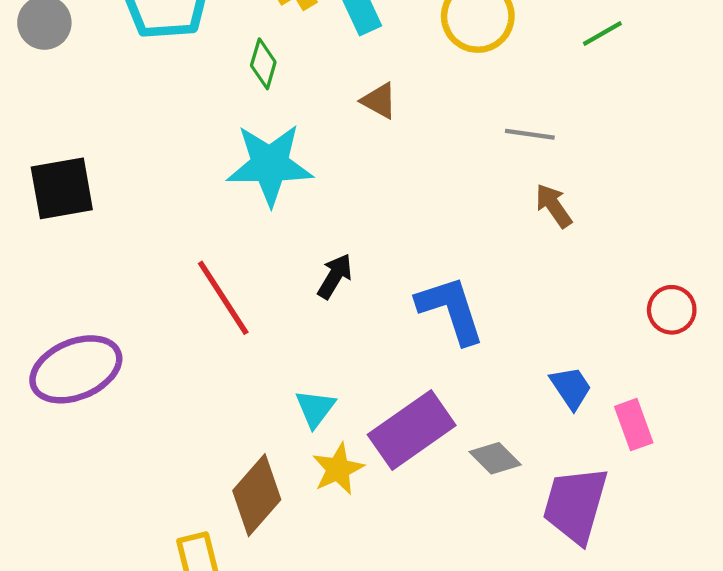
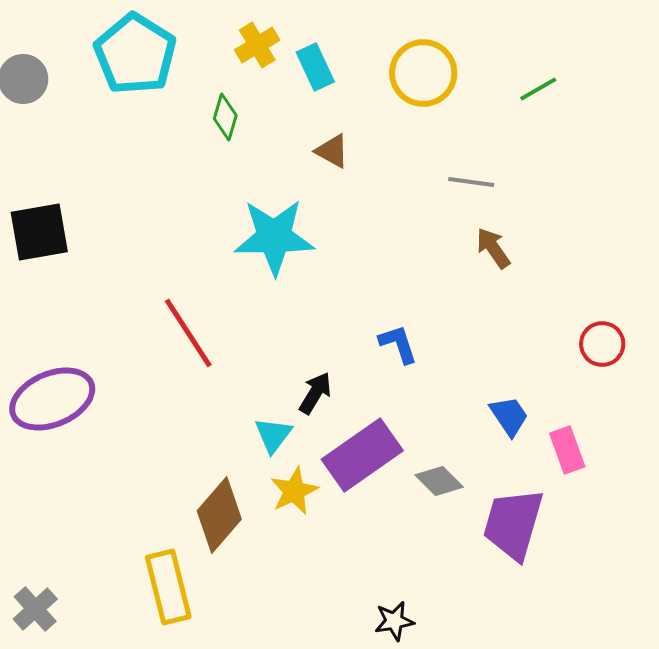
cyan star: (270, 165) -> (274, 237), moved
black arrow: (335, 276) -> (315, 393), moved
blue L-shape: (451, 310) -> (398, 344), size x0.6

